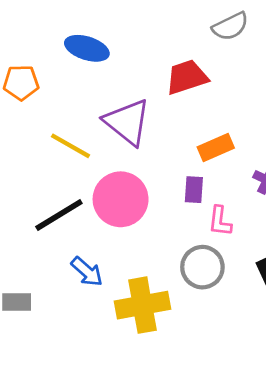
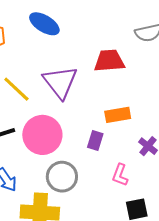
pink L-shape: (220, 221) -> (120, 175), moved
gray circle: (202, 267) -> (62, 177), moved

